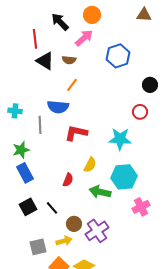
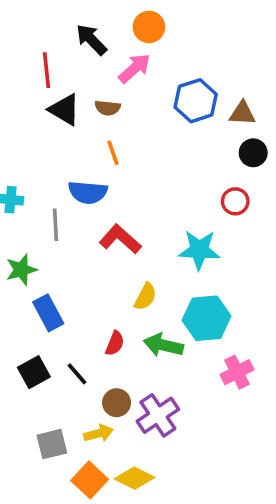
brown triangle: (144, 15) -> (242, 113), moved
orange line: (72, 85) -> (113, 153), turned -56
red L-shape: (76, 133) -> (120, 239), turned 30
blue rectangle: (25, 173) -> (48, 313), moved
red semicircle: (68, 180) -> (115, 343), moved

